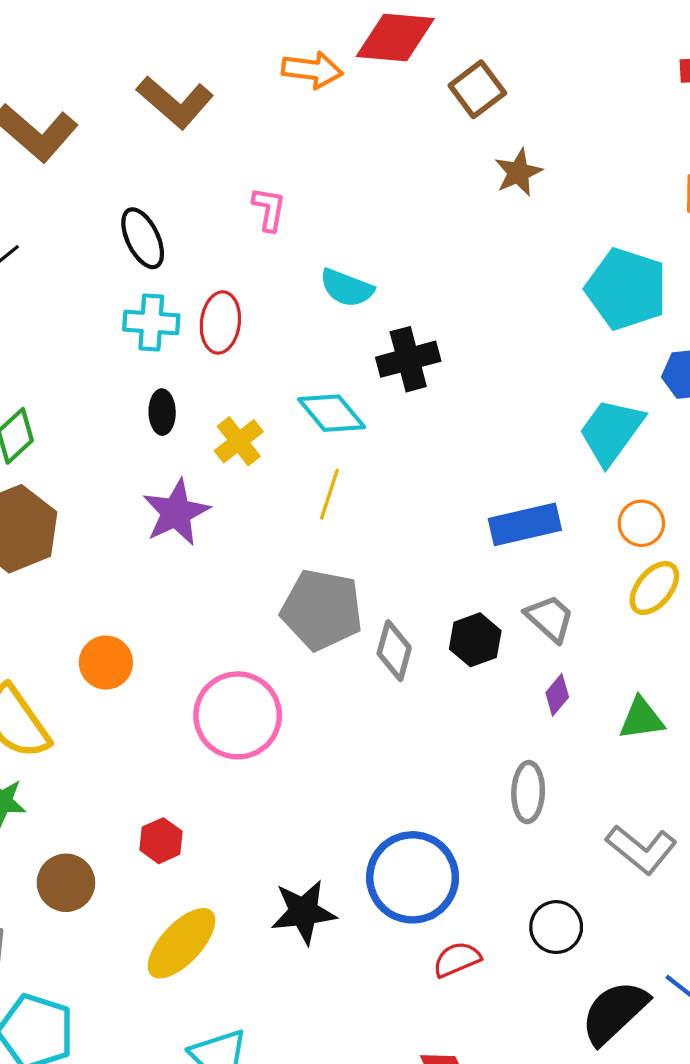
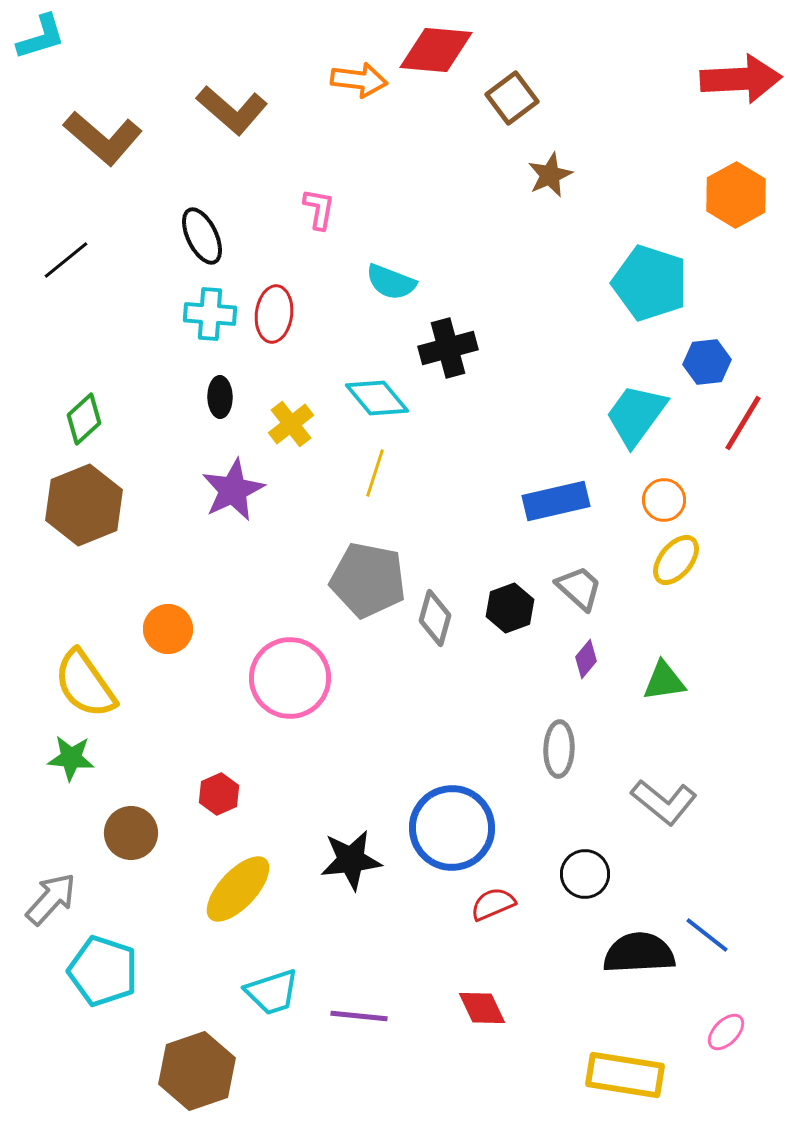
black semicircle: (614, 1012) -> (639, 953), turned 40

